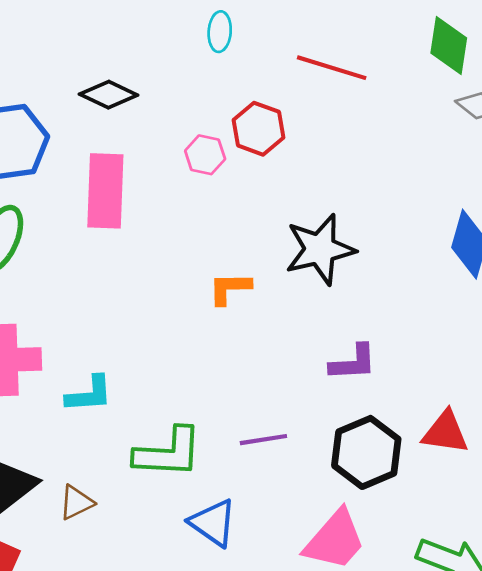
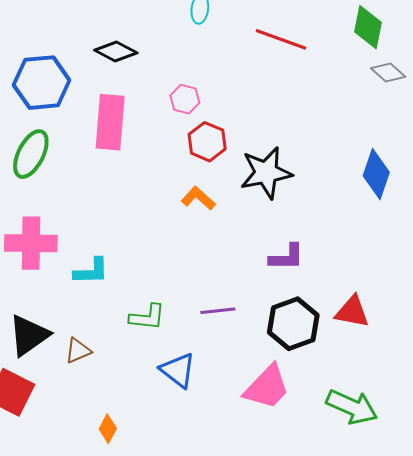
red hexagon: (259, 129) -> (207, 142), moved
orange L-shape: (230, 288) -> (198, 198), turned 40
green L-shape: (168, 453) -> (147, 317), size x0.7

